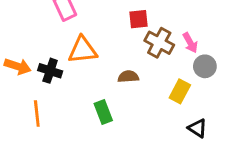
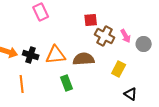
orange triangle: (83, 50) -> (56, 55), moved
gray circle: (205, 66) -> (144, 44), moved
brown semicircle: (128, 77) -> (84, 59), size x1.5

